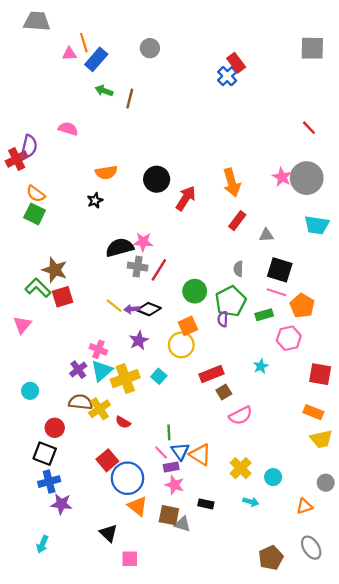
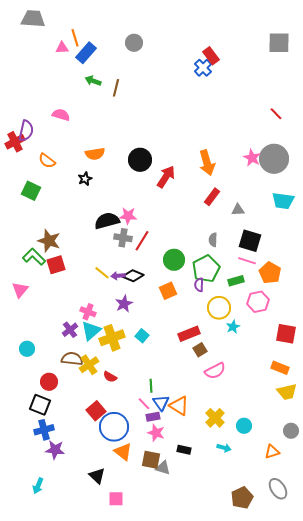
orange semicircle: (36, 194) -> (47, 161), moved
yellow circle: (181, 345) -> (219, 308), moved

